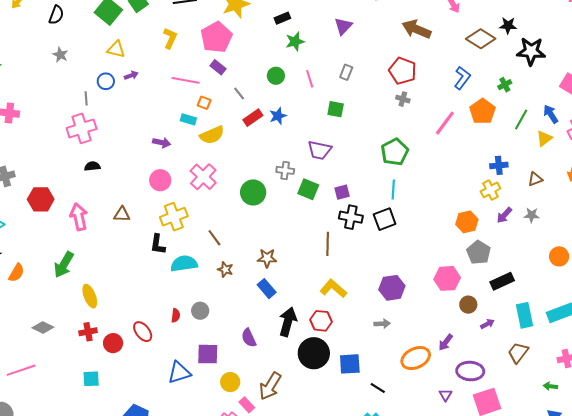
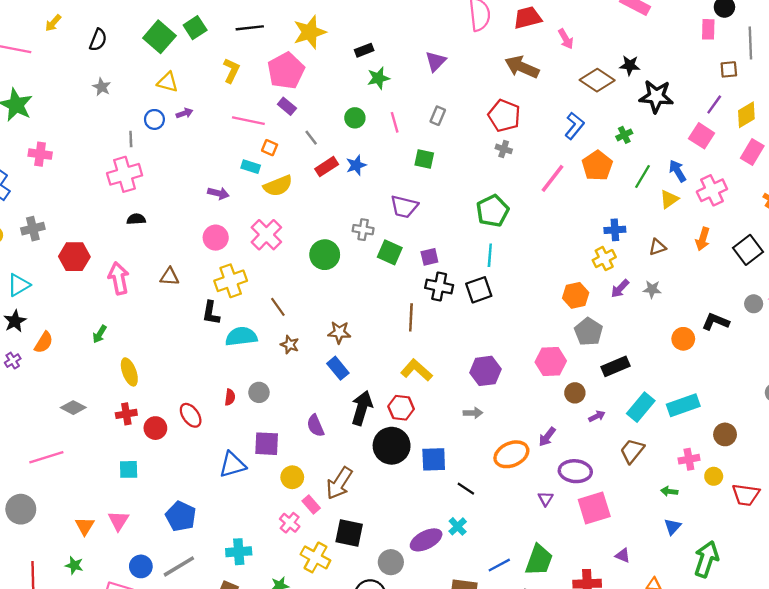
green arrow: (64, 265) -> (100, 334), size x0.6
cyan rectangle: (525, 315) -> (641, 407), turned 50

